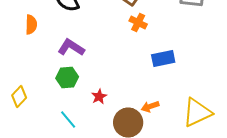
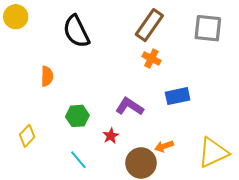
orange semicircle: (31, 24) -> (47, 76), moved
purple L-shape: (71, 48) -> (130, 107), moved

